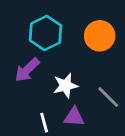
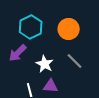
white star: (65, 86) -> (45, 64), turned -30
gray line: (108, 97) -> (75, 61), moved

